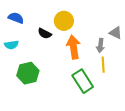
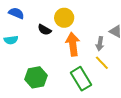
yellow line: (103, 65) -> (102, 63), turned -42
green hexagon: (28, 73) -> (36, 77), moved

